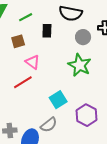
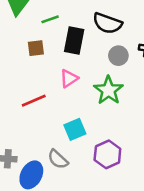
black rectangle: (47, 31) -> (74, 41), size x1.5
pink triangle: (32, 62) -> (69, 78), moved, turned 42
gray semicircle: (49, 125) -> (58, 159), turned 72

